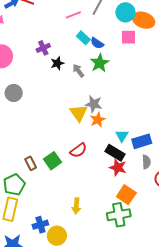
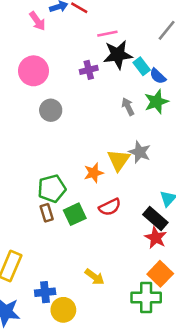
pink line: (73, 15) -> (107, 34), moved
black star: (57, 63) -> (118, 55), moved, size x1.6
gray circle: (14, 93) -> (51, 110), moved
orange star: (98, 120) -> (94, 173), moved
green pentagon: (14, 185) -> (52, 189), moved
yellow arrow: (76, 206) -> (95, 277), turned -70

